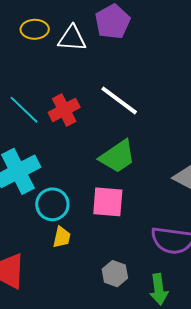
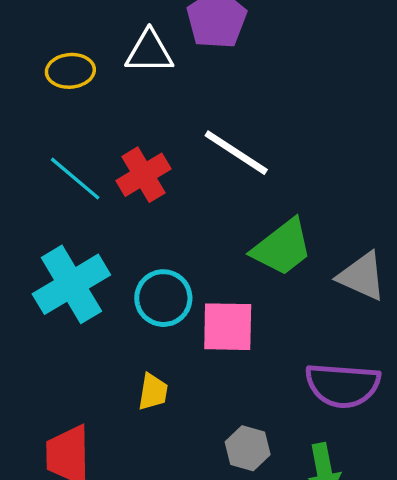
yellow ellipse: (35, 29) -> (70, 71), moved
green trapezoid: (118, 157) -> (282, 247), moved
cyan circle: (52, 204) -> (163, 298), moved

